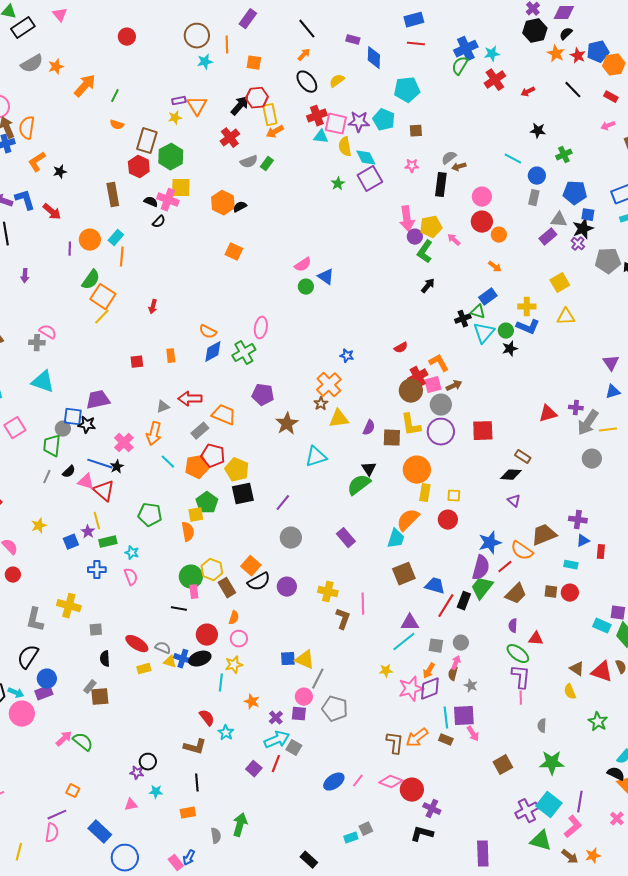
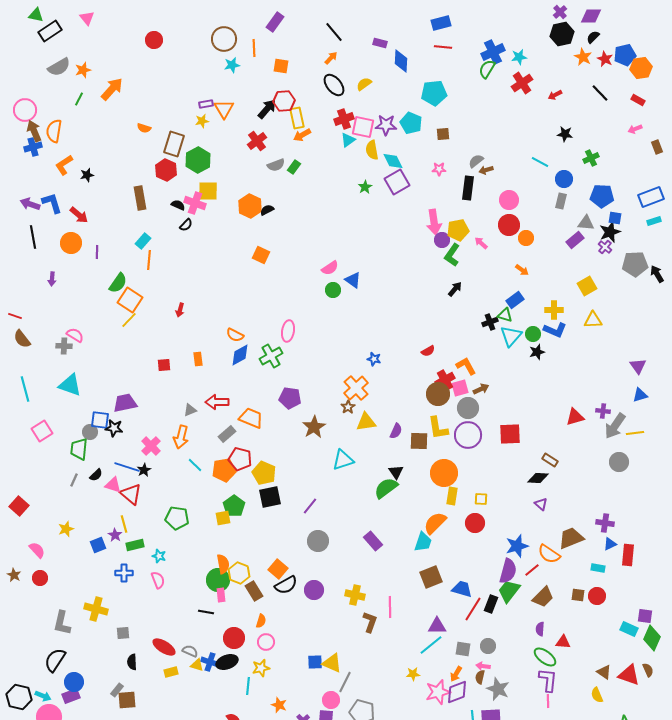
green line: (115, 96) -> (79, 99), moved
cyan triangle: (321, 137) -> (348, 140), turned -42
orange circle: (90, 240) -> (71, 243), moved
orange semicircle: (188, 532) -> (223, 564), moved
red rectangle: (601, 552) -> (628, 555), size x1.5
pink arrow: (456, 663) -> (483, 666), turned -104
gray star: (471, 686) -> (498, 689), size x1.6

